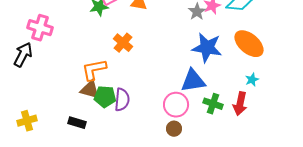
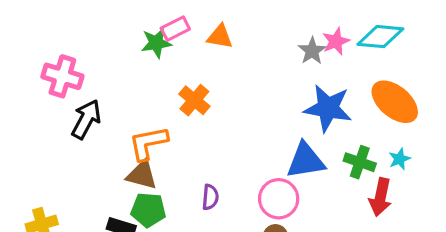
black arrow: (23, 55) -> (86, 119), moved
green pentagon: (105, 97) -> (148, 210), moved
purple semicircle: (122, 100) -> (210, 197), moved, size x0.7
green cross: (213, 104) -> (360, 162), moved

